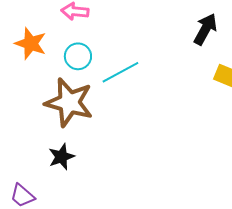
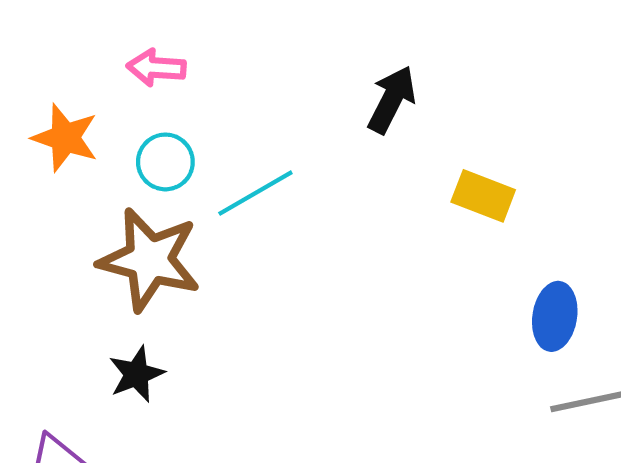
black arrow: (205, 29) -> (392, 100), moved

